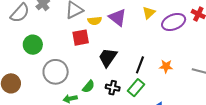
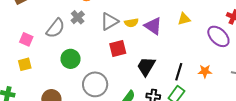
yellow triangle: (149, 13) -> (184, 19), turned 32
yellow semicircle: (95, 21) -> (131, 23), moved
purple ellipse: (174, 22) -> (218, 36), moved, turned 70

